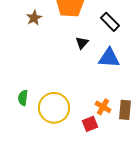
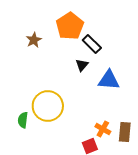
black rectangle: (110, 22) -> (92, 44), moved
yellow circle: (54, 108) -> (48, 106), moved

